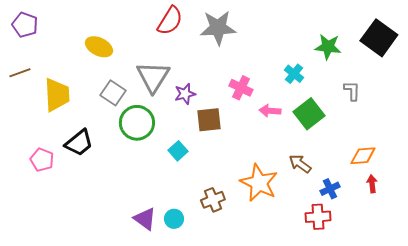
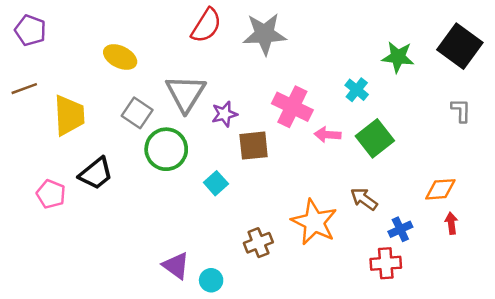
pink cross: (241, 88) -> (292, 107), size x1.4
gray L-shape: (352, 91) -> (461, 110), moved
cyan circle: (174, 219) -> (211, 280), moved

